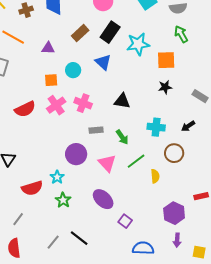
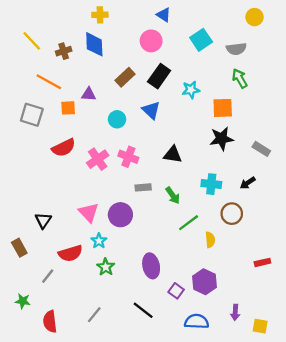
cyan star: (138, 44) -> (191, 90), size x0.7
orange square: (51, 80) -> (68, 108), moved
black star: (165, 87) -> (222, 139), size x1.5
red semicircle: (25, 109) -> (64, 148), moved
pink triangle: (107, 163) -> (89, 212), moved
purple ellipse: (103, 199) -> (151, 266), turned 35
purple hexagon: (174, 213) -> (204, 282), moved
gray line: (18, 219) -> (48, 276), moved
black line: (79, 238) -> (143, 310), moved

